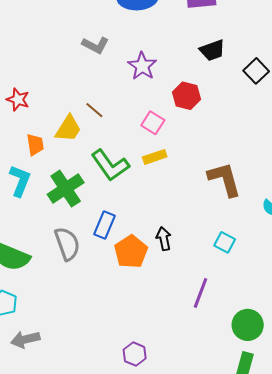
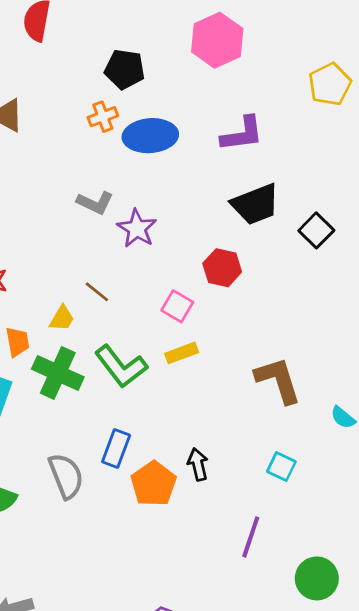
black trapezoid: (212, 50) -> (255, 204), size x1.4
purple star: (142, 66) -> (137, 228), moved
yellow trapezoid: (68, 129) -> (62, 318), size x0.7
green cross: (66, 189) -> (58, 373), moved, turned -30

